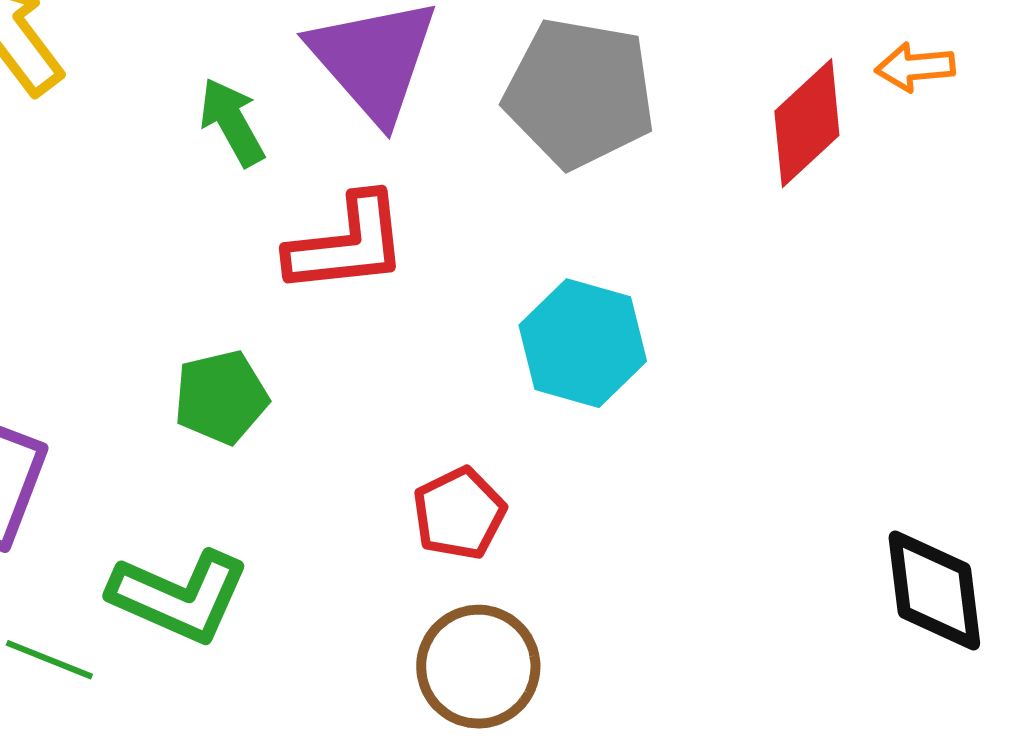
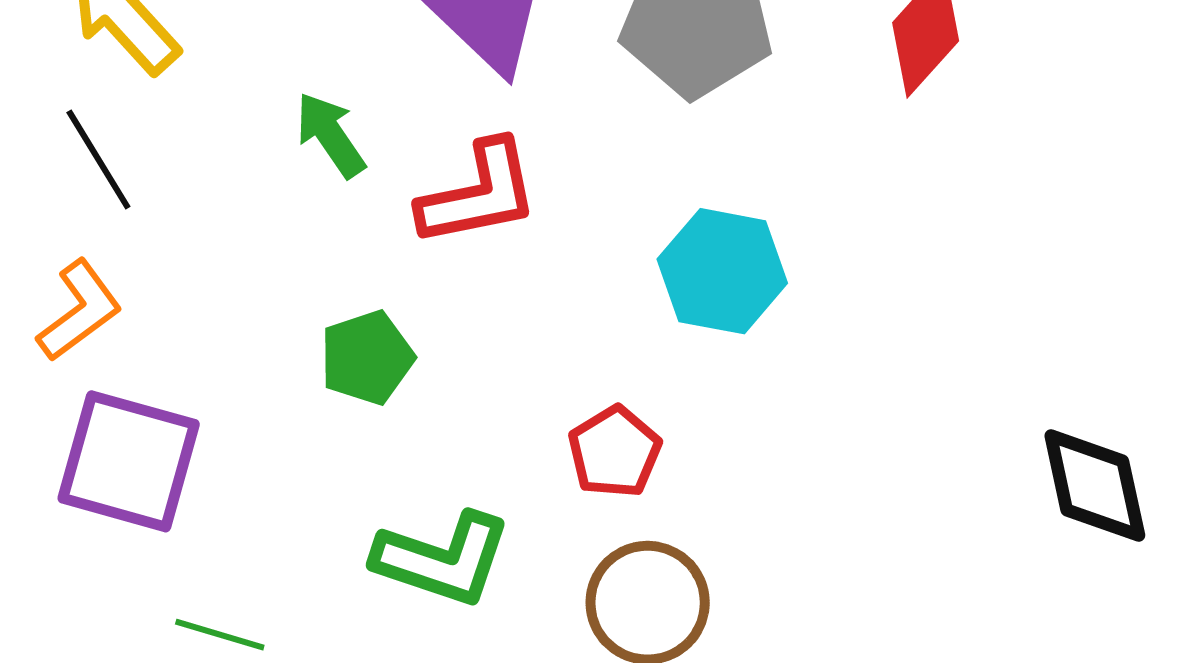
green arrow: (232, 122) -> (330, 135), moved
green L-shape: (179, 596) -> (442, 559), moved

